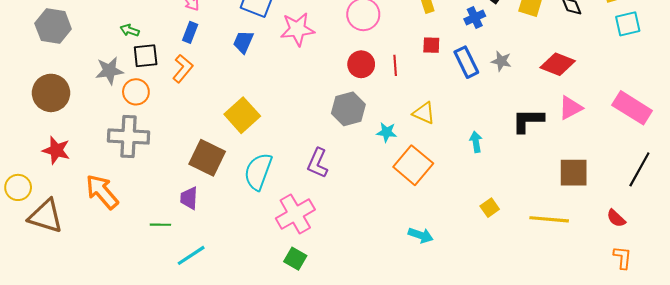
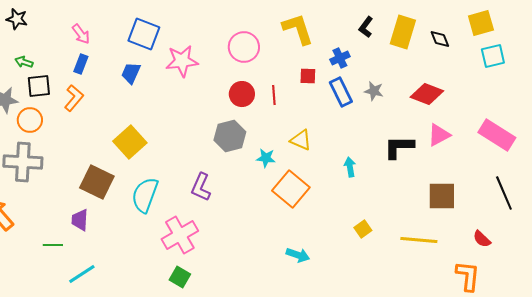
blue cross: (475, 18) -> (340, 58), moved
black line: (639, 169) -> (504, 193), turned -52
orange L-shape: (622, 258) -> (468, 276), moved, size x1.4

